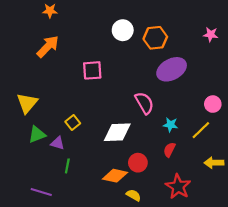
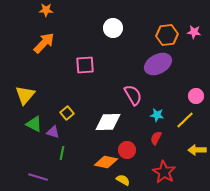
orange hexagon: (155, 38) -> (167, 35), moved
green triangle: (37, 134) -> (34, 124), turned 48

